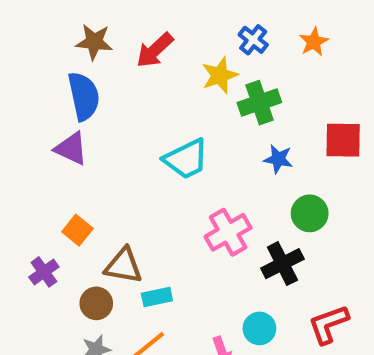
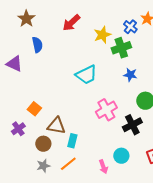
blue cross: (253, 40) -> (130, 27), moved
brown star: (94, 42) -> (26, 19), moved, turned 30
blue semicircle: (84, 96) -> (37, 45), size x0.7
purple triangle: (71, 149) -> (14, 64), moved
cyan rectangle: (157, 297) -> (72, 141), turned -64

